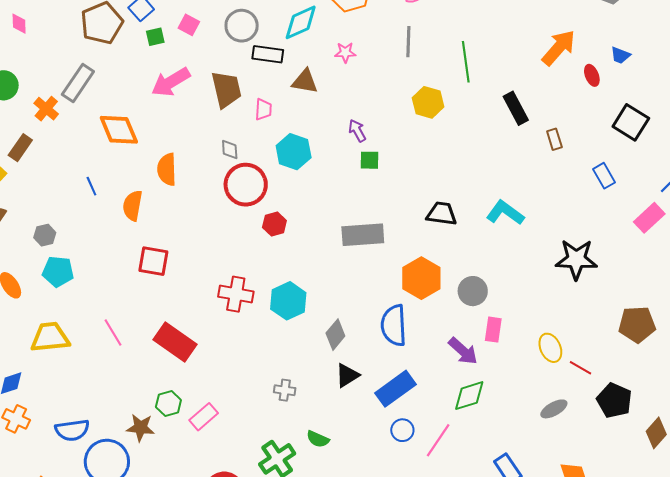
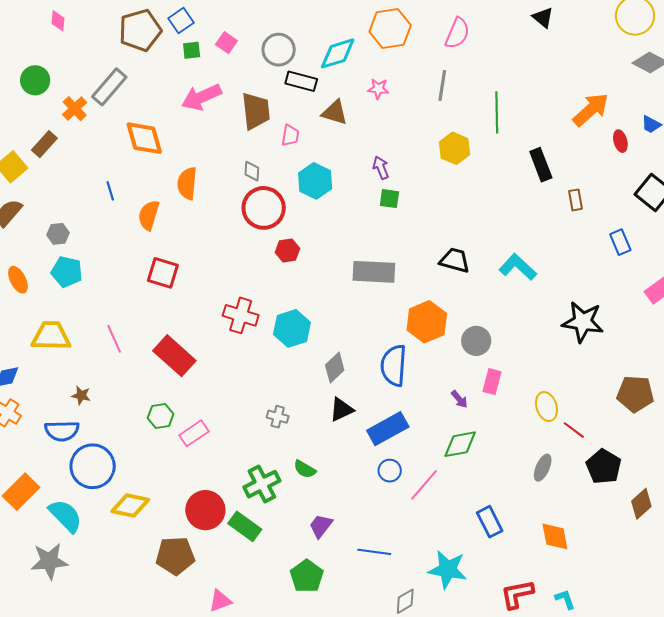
purple arrow: (463, 351) -> (459, 399), size x0.6
gray ellipse: (554, 409) -> (543, 468), turned -44
brown star: (140, 428) -> (81, 395), moved, size x0.7

